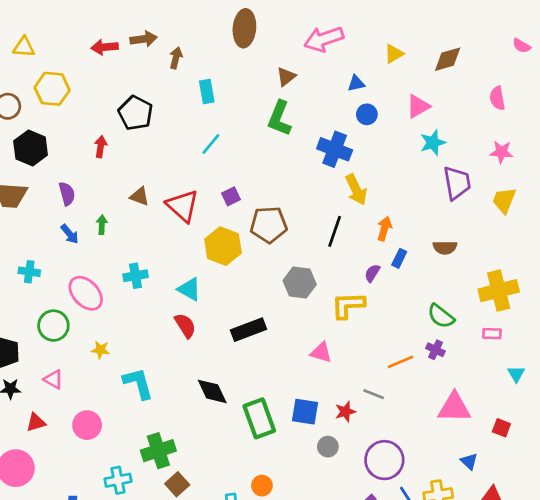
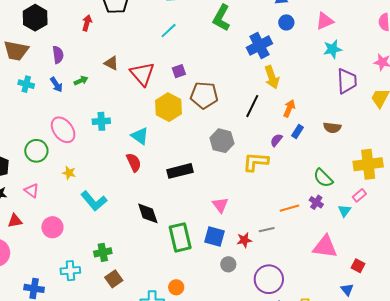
blue cross: (335, 149) -> (259, 45), turned 35
green arrow: (102, 225) -> (81, 81), turned 56
cyan cross: (29, 272) -> (26, 84), moved
pink rectangle: (492, 334) -> (359, 195), turned -48
pink triangle: (321, 352) -> (220, 205), moved, turned 30
cyan triangle: (516, 374) -> (344, 211), moved
cyan L-shape: (138, 383) -> (94, 201), turned 148
gray line: (374, 394) -> (267, 230), turned -42
green cross: (158, 451) -> (103, 252), size x0.7
blue triangle: (469, 461) -> (347, 290), moved

